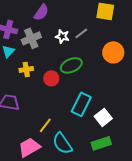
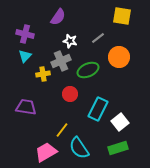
white star: (62, 36) -> (70, 41), moved
gray cross: (31, 38) -> (61, 61), moved
orange circle: (113, 52) -> (119, 57), moved
red circle: (51, 78) -> (70, 94), moved

